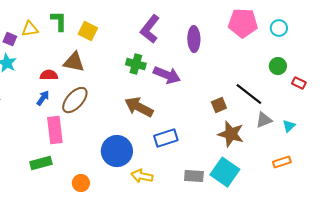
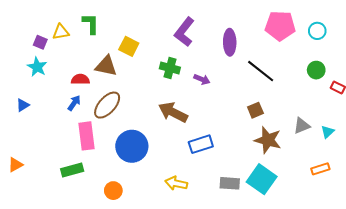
yellow square: (88, 31) -> (129, 46), moved
purple arrow: (167, 75) -> (202, 79), size x0.6
black line: (249, 94) -> (261, 71), moved
blue circle: (117, 151) -> (132, 146), moved

